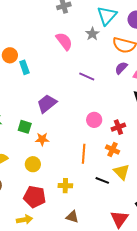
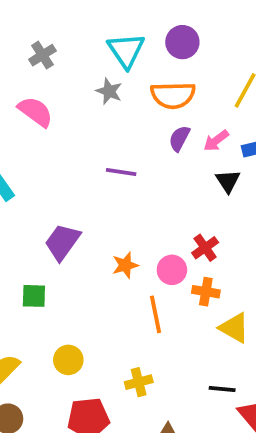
pink semicircle: (64, 41) -> (35, 112), moved
pink circle: (94, 120) -> (172, 270), moved
orange star: (42, 139) -> (125, 265), moved
black line: (102, 180) -> (222, 389), moved

